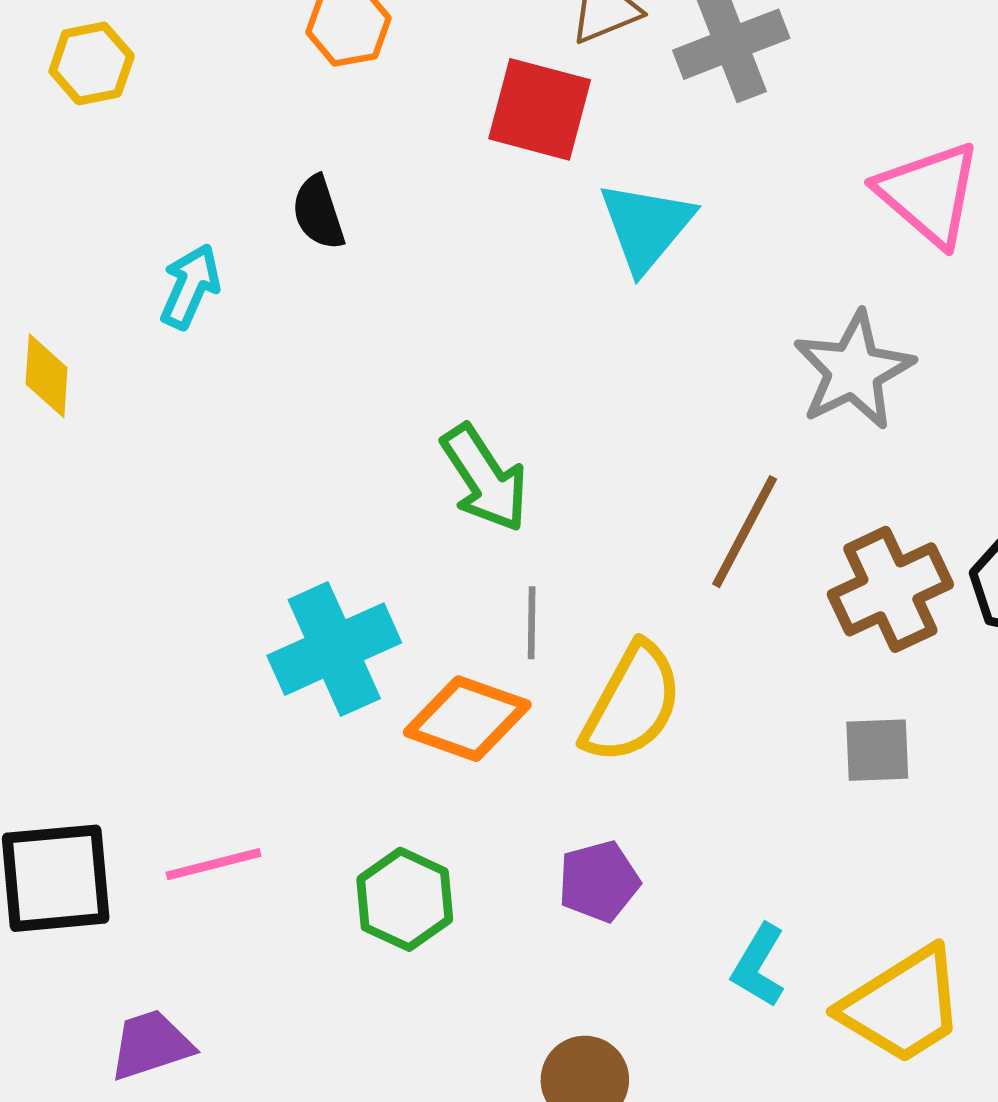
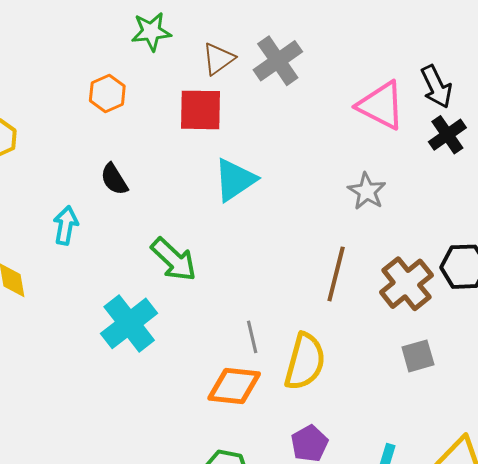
cyan triangle: (646, 226) -> (235, 180), moved, turned 30
gray star: (854, 371) -> (367, 191), size x0.7
green arrow: (485, 478) -> (174, 260), moved
cyan cross: (334, 649) -> (129, 323), moved

